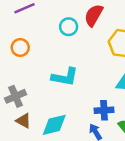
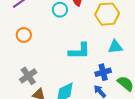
cyan L-shape: (65, 77) -> (79, 51), moved

